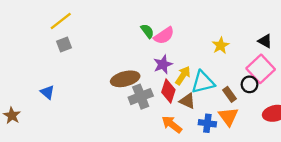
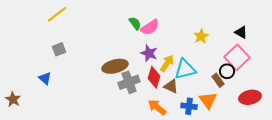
gray square: (64, 44) -> (59, 49), moved
purple star: (163, 64) -> (149, 53), turned -30
brown rectangle: (230, 94) -> (218, 80), moved

